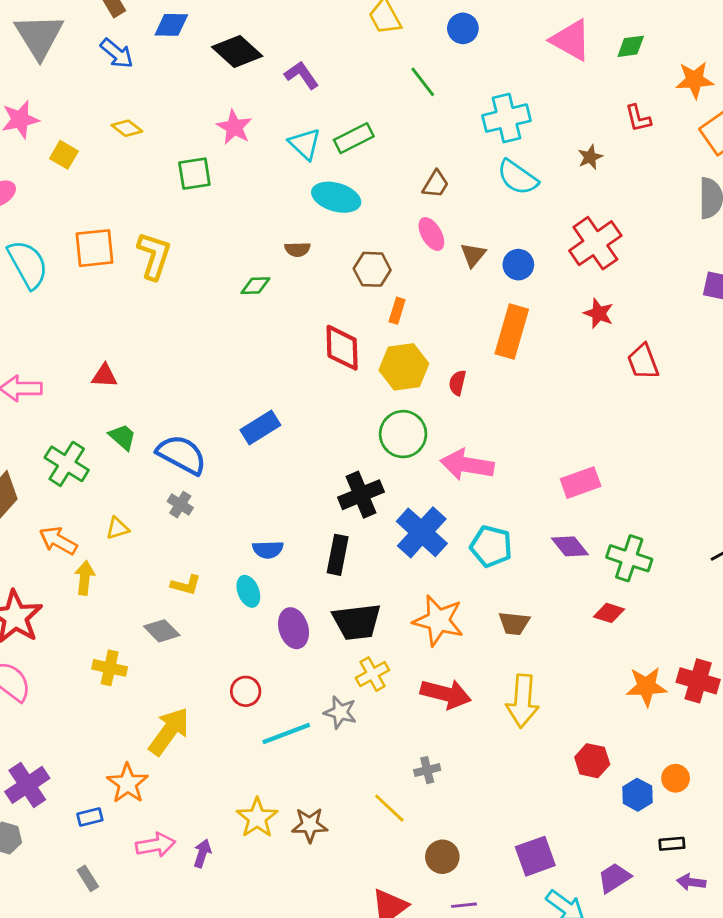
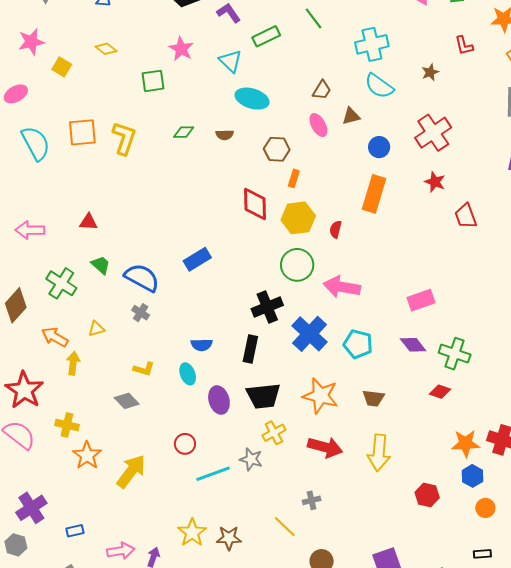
green rectangle: (354, 138) -> (266, 36), moved
brown triangle: (473, 255) -> (351, 116), moved, turned 36
green diamond: (255, 286) -> (184, 132), moved
yellow cross: (110, 668) -> (67, 425), moved
orange star: (127, 783) -> (87, 455), moved
blue hexagon: (637, 795) -> (472, 476), moved

